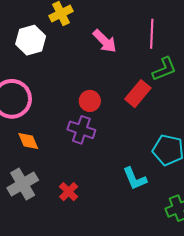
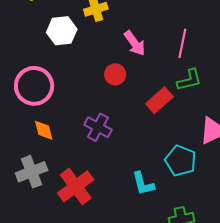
red circle: (90, 101) -> (115, 74), moved
red cross: (69, 192) -> (76, 186), size x1.8

